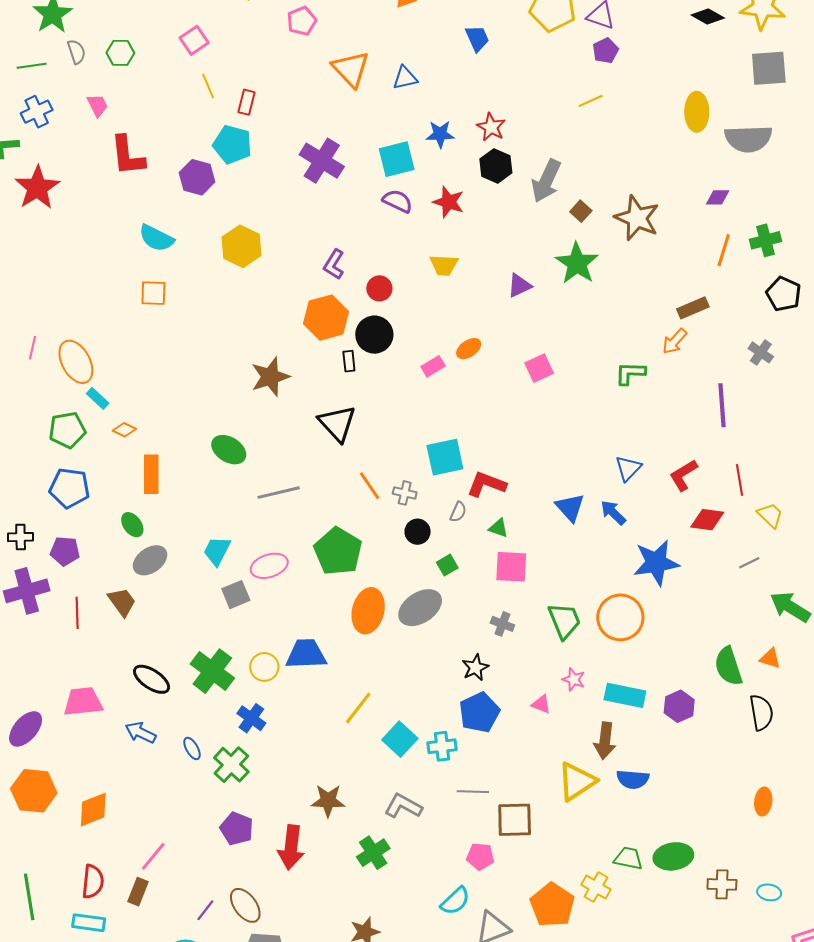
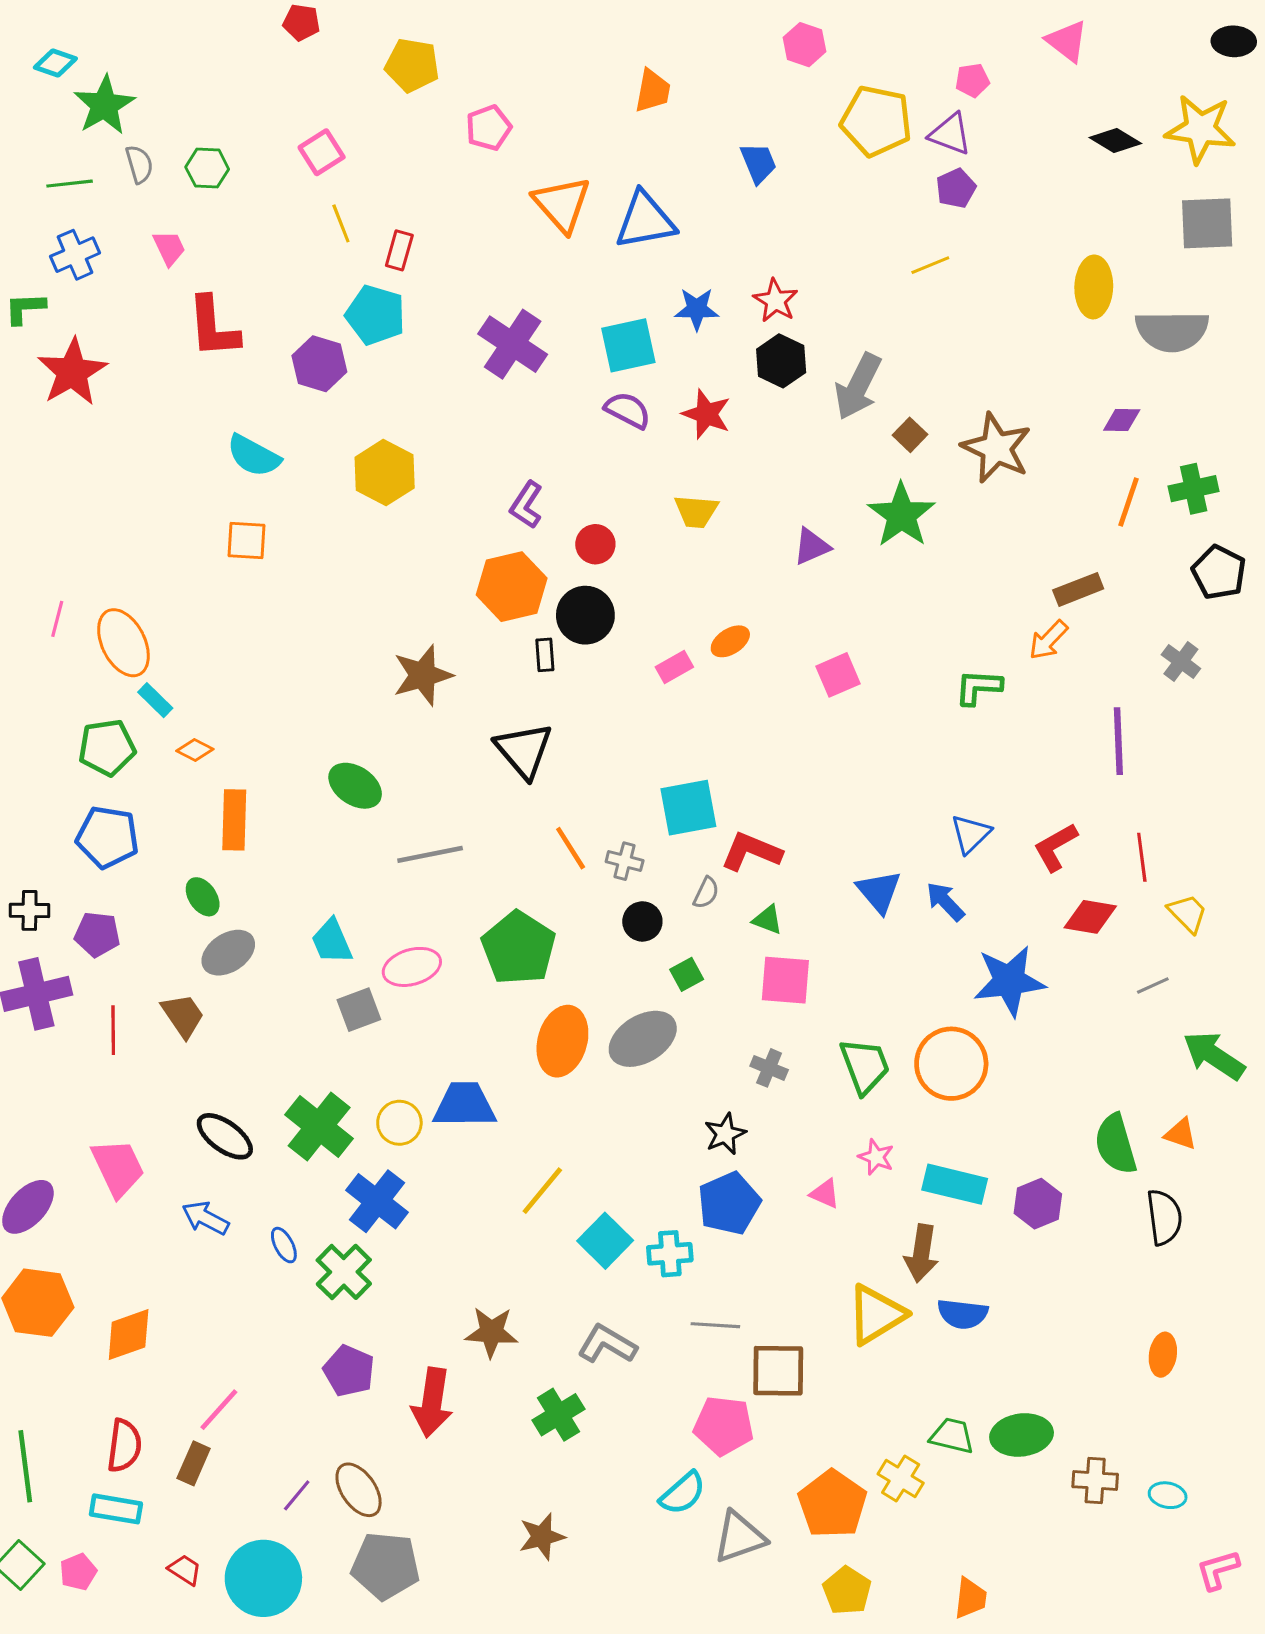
blue triangle: (405, 78) -> (645, 220), size x1.6
cyan trapezoid: (217, 551) -> (332, 941), turned -52
pink trapezoid: (83, 702) -> (118, 1168), turned 69
blue cross: (251, 718) -> (377, 1201), size x1.4
pink pentagon: (480, 856) -> (724, 1426), size x1.4

